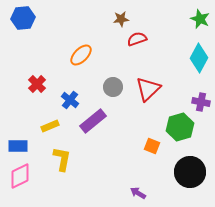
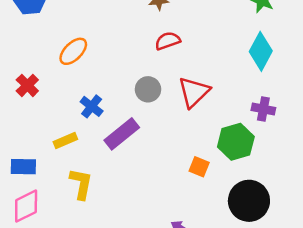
red semicircle: (137, 39) -> (168, 41), moved
orange ellipse: (81, 55) -> (73, 51), moved
red cross: (37, 84) -> (27, 85), moved

